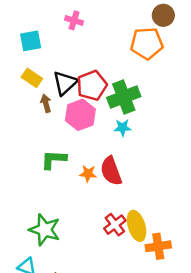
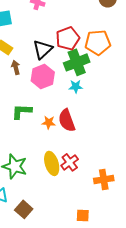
orange pentagon: (147, 43) -> (98, 42), moved
black triangle: (65, 83) -> (43, 49), moved
red pentagon: (92, 85) -> (68, 38), moved
yellow ellipse: (137, 226) -> (52, 163), moved

